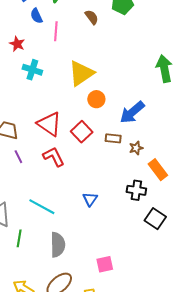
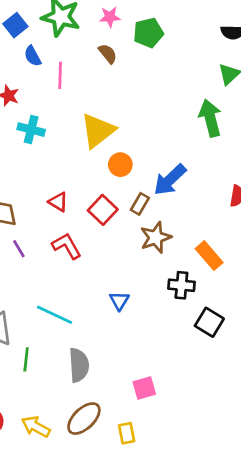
red triangle: (49, 124) -> (58, 202), size x0.6
brown rectangle: (113, 138) -> (140, 204), moved, turned -63
brown star: (136, 148) -> (156, 237), moved, size x1.6

